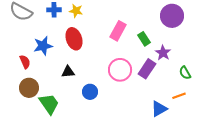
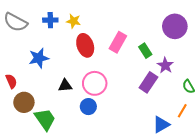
red ellipse: (74, 39) -> (85, 45), moved
red semicircle: (25, 62) -> (11, 81), moved
pink circle: (120, 70) -> (95, 83), moved
orange line: (179, 96) -> (182, 111), turned -40

